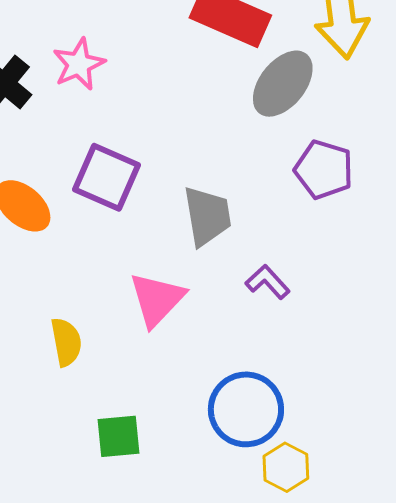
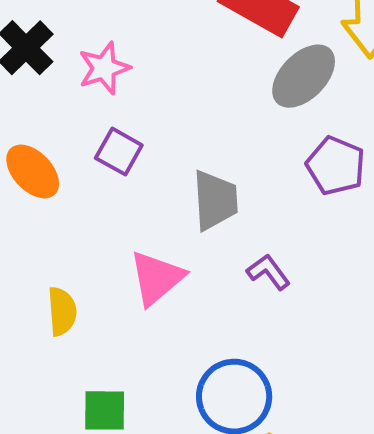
pink star: (79, 64) -> (104, 68), moved
purple square: (107, 177) -> (119, 152), size x0.7

